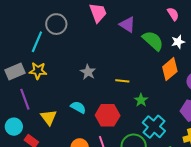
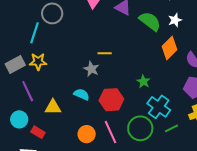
gray star: (88, 72) -> (91, 69), moved
yellow line: (122, 81) -> (105, 53), moved
yellow triangle: (49, 117) -> (53, 107), turned -48

